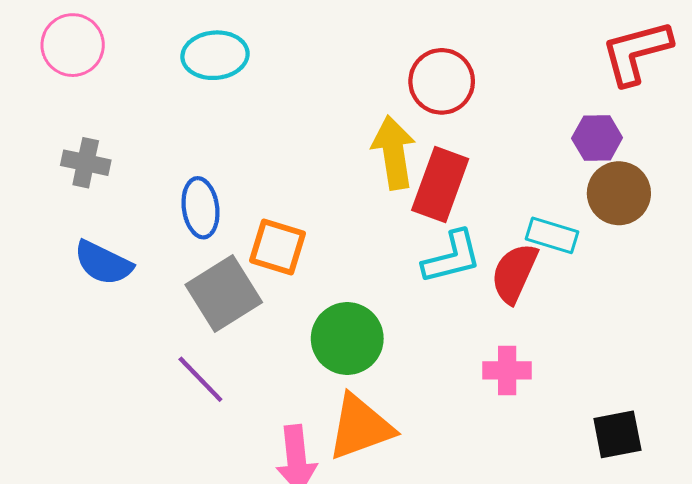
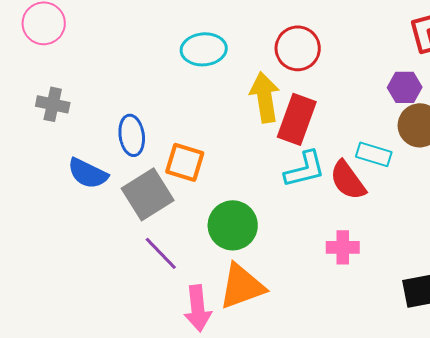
cyan ellipse: (215, 55) -> (204, 49), moved
blue semicircle: (103, 263) -> (88, 173), moved
red semicircle: (514, 273) -> (348, 180), turned -60
purple line: (200, 379) -> (161, 253), moved

